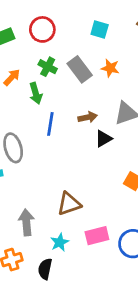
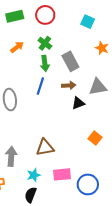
orange star: (110, 68) -> (102, 48), moved
gray rectangle: (80, 69) -> (70, 61), moved
green arrow: (36, 93) -> (45, 63), moved
black semicircle: (45, 269) -> (31, 195), moved

